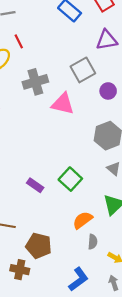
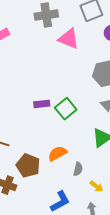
purple rectangle: (35, 185) -> (42, 104), moved, turned -49
orange semicircle: (83, 220) -> (57, 153), moved

